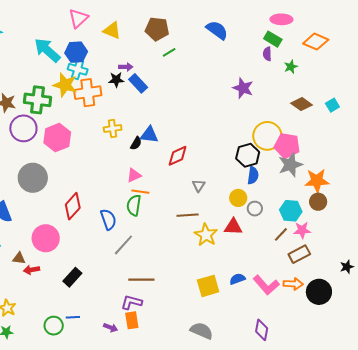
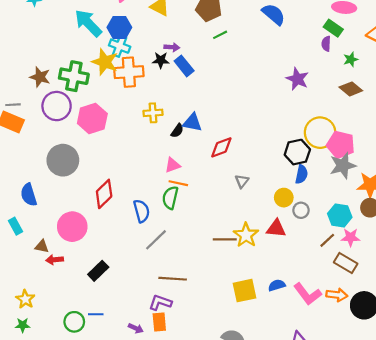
brown diamond: (301, 104) -> (351, 89), moved
brown line: (188, 215) -> (225, 239), moved
brown rectangle: (299, 254) -> (346, 263), turned 55

